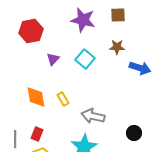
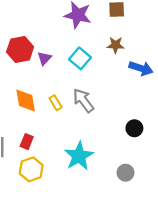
red hexagon: (31, 31) -> (20, 49), moved
gray arrow: (93, 116) -> (83, 101), moved, turned 40
black circle: (134, 133) -> (134, 128), moved

